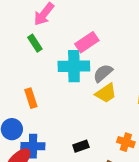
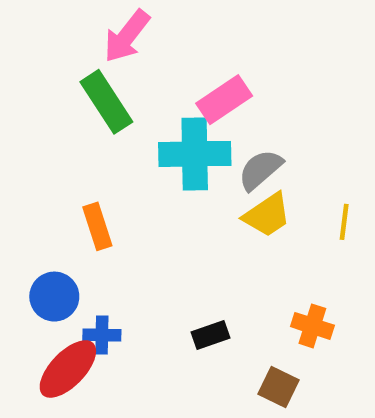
green rectangle: (35, 43) -> (106, 102), size x1.5
blue cross: (33, 146) -> (102, 335), size x0.7

